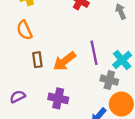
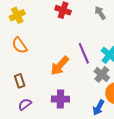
brown rectangle: (37, 60) -> (20, 81), moved
gray cross: (109, 80) -> (102, 74), turned 35

